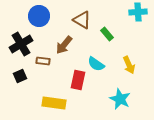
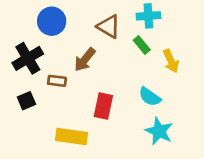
cyan cross: (138, 12) -> (148, 16), moved
cyan semicircle: (96, 64) -> (150, 97), moved
yellow arrow: (129, 65) -> (171, 61), moved

